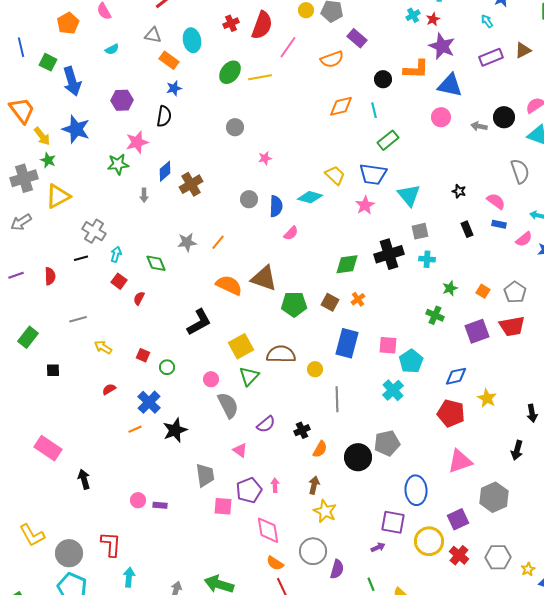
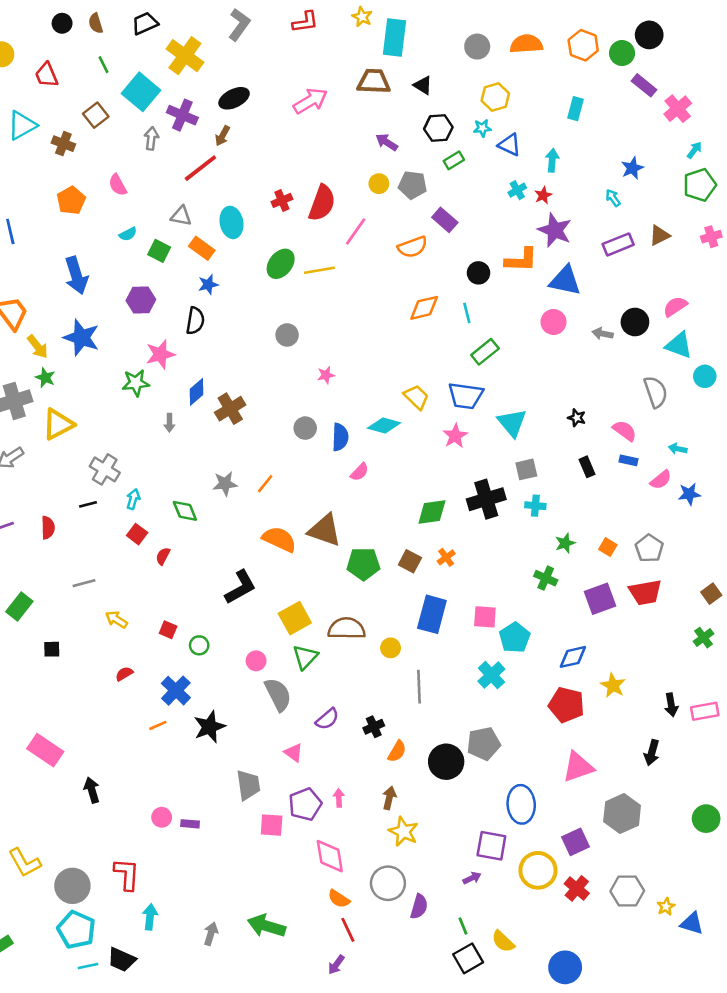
green square: (48, 62) -> (159, 251), moved

